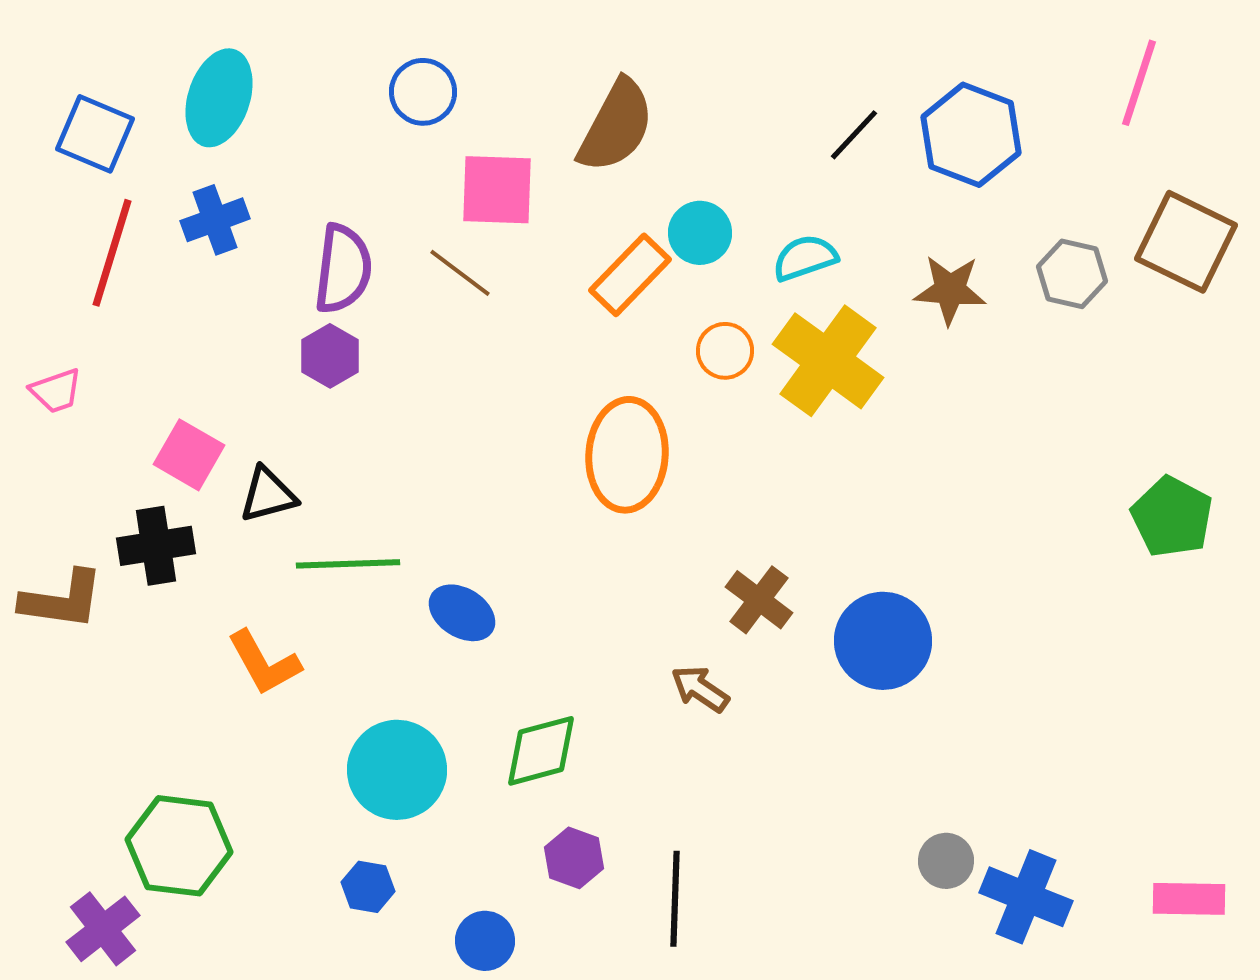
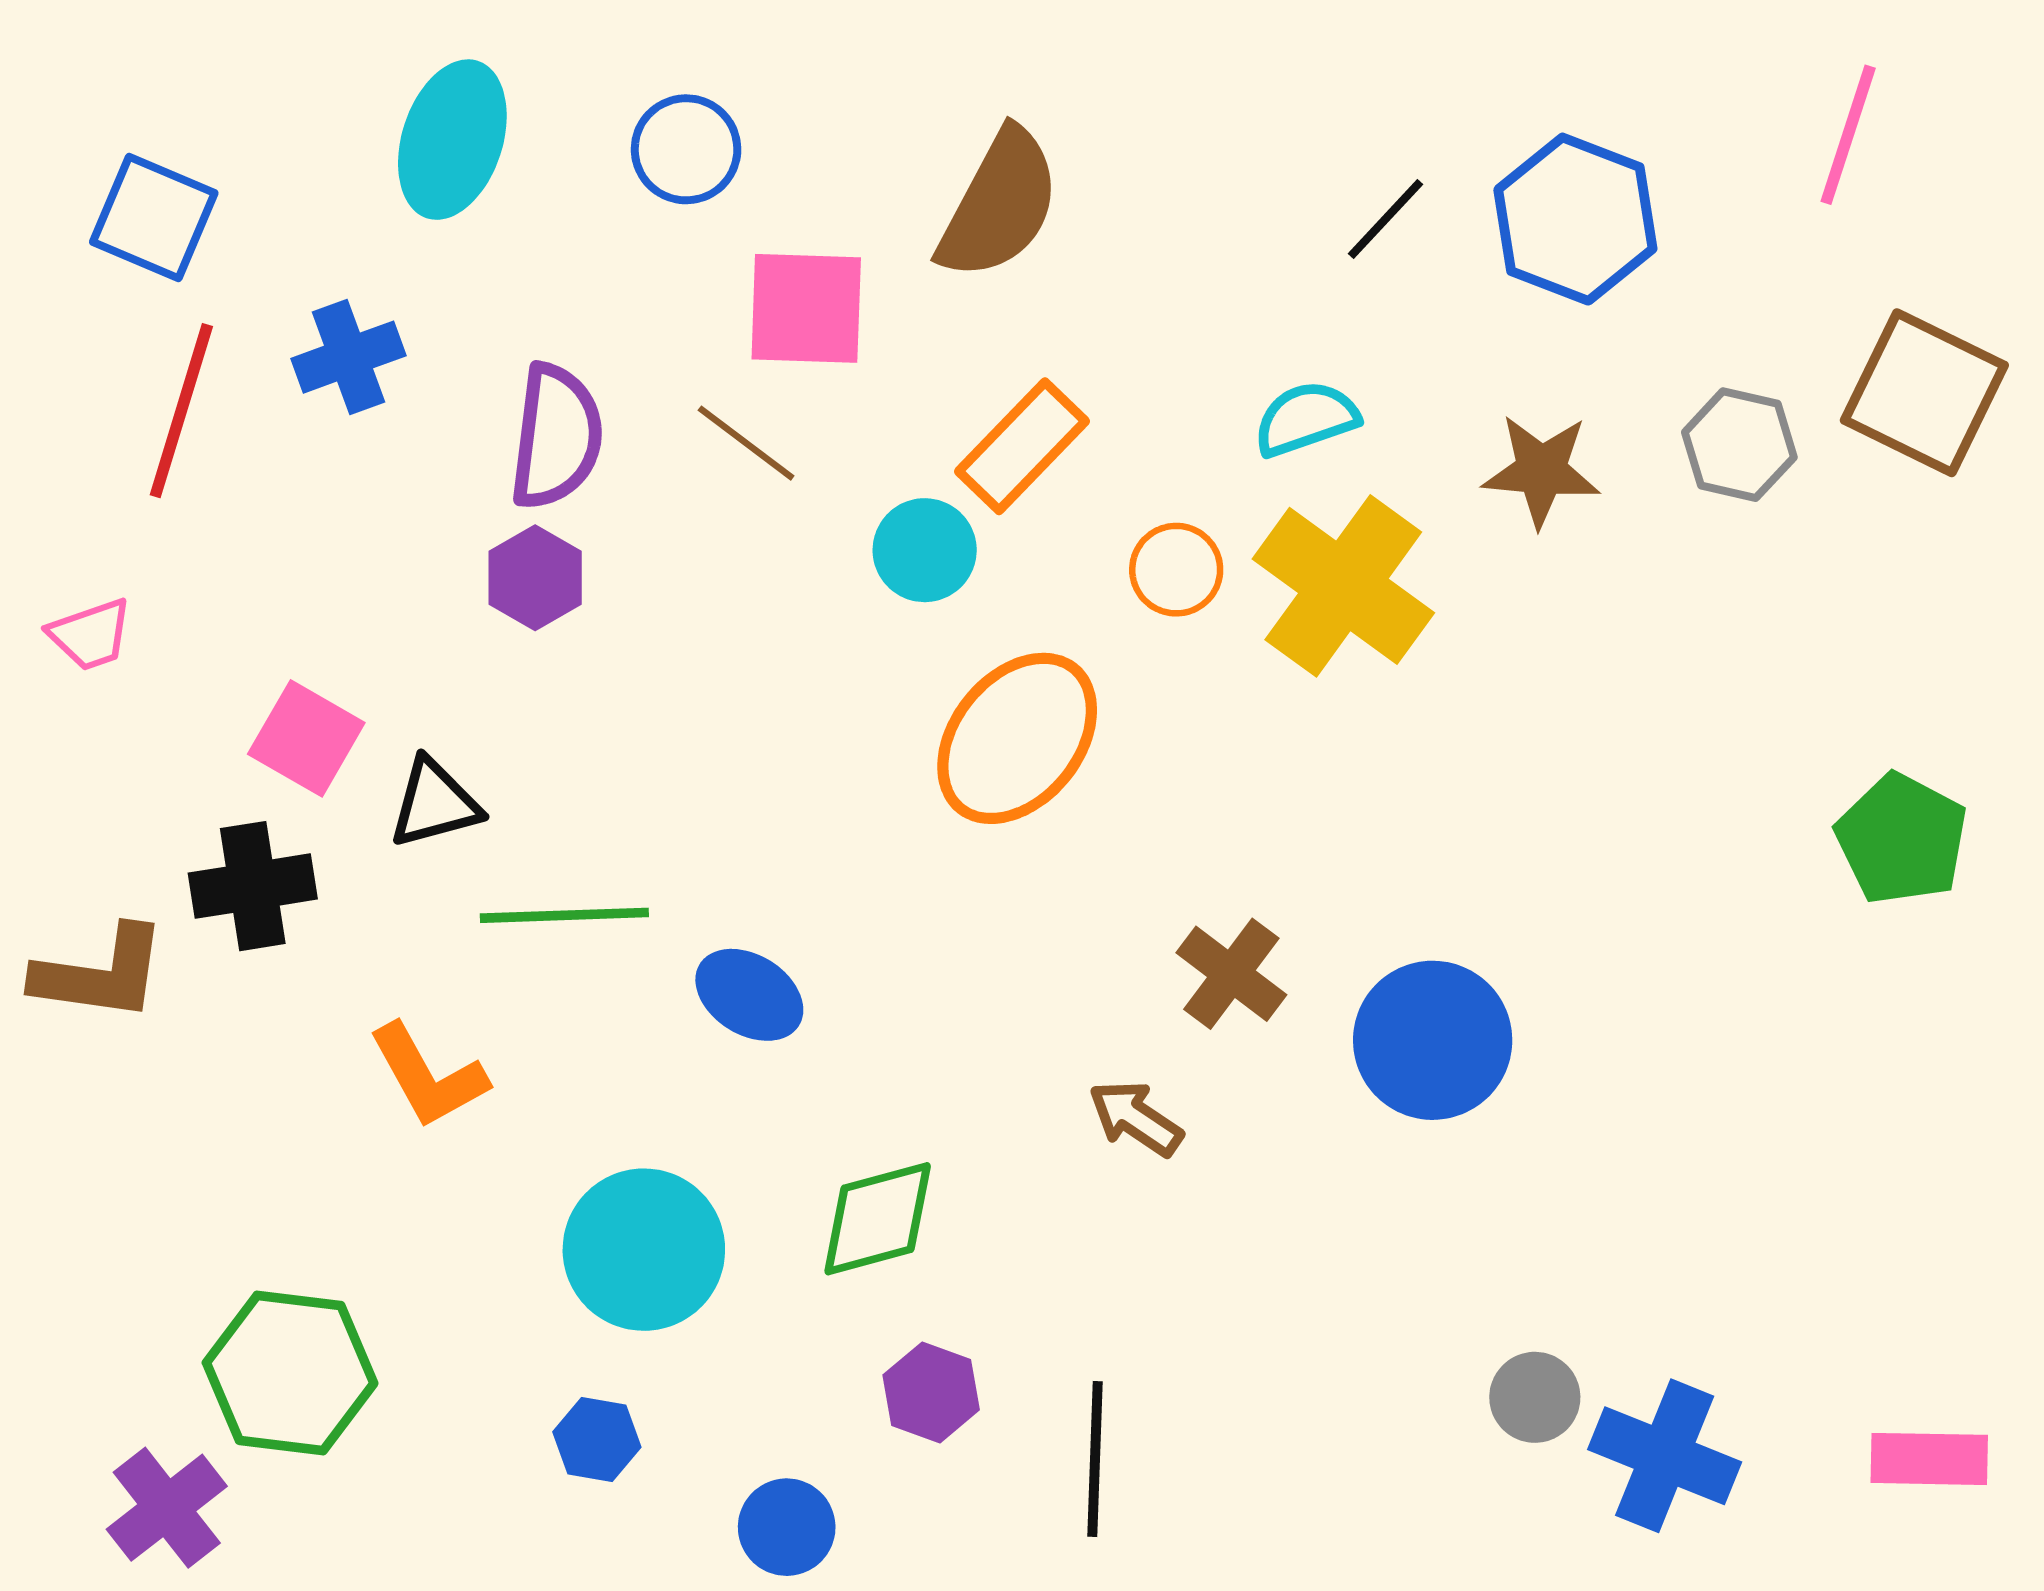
cyan ellipse: (219, 98) -> (452, 140), moved
cyan circle: (700, 233) -> (925, 550), moved
orange ellipse: (627, 455) -> (1017, 738), turned 35

